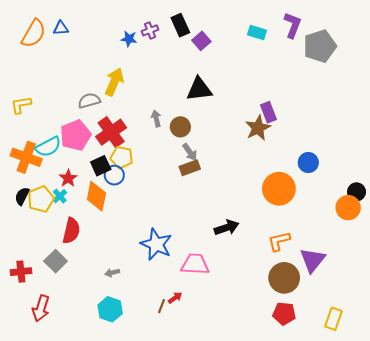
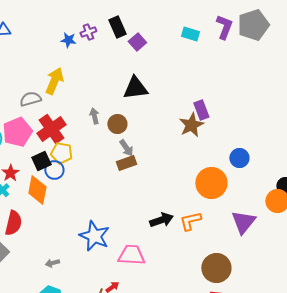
gray pentagon: (320, 46) -> (253, 25), moved
orange L-shape: (279, 241) -> (190, 221), moved
purple triangle: (312, 260) -> (243, 222), moved

